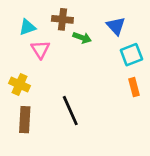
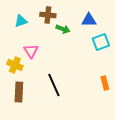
blue triangle: (116, 26) -> (89, 20), turned -49
pink triangle: (40, 49) -> (31, 51), moved
orange rectangle: (134, 87) -> (105, 83), moved

